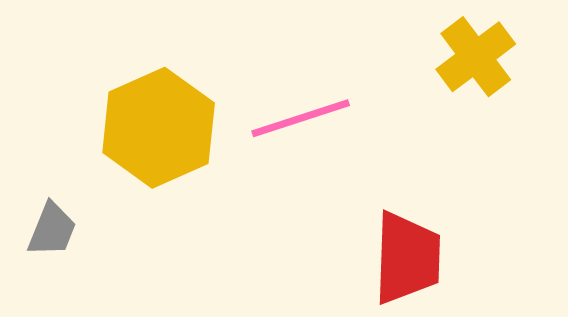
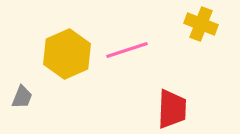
yellow cross: (476, 57) -> (201, 24), turned -32

